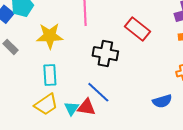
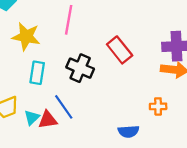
cyan rectangle: (50, 75) -> (37, 73), moved
red triangle: (86, 107) -> (48, 120), turned -30

